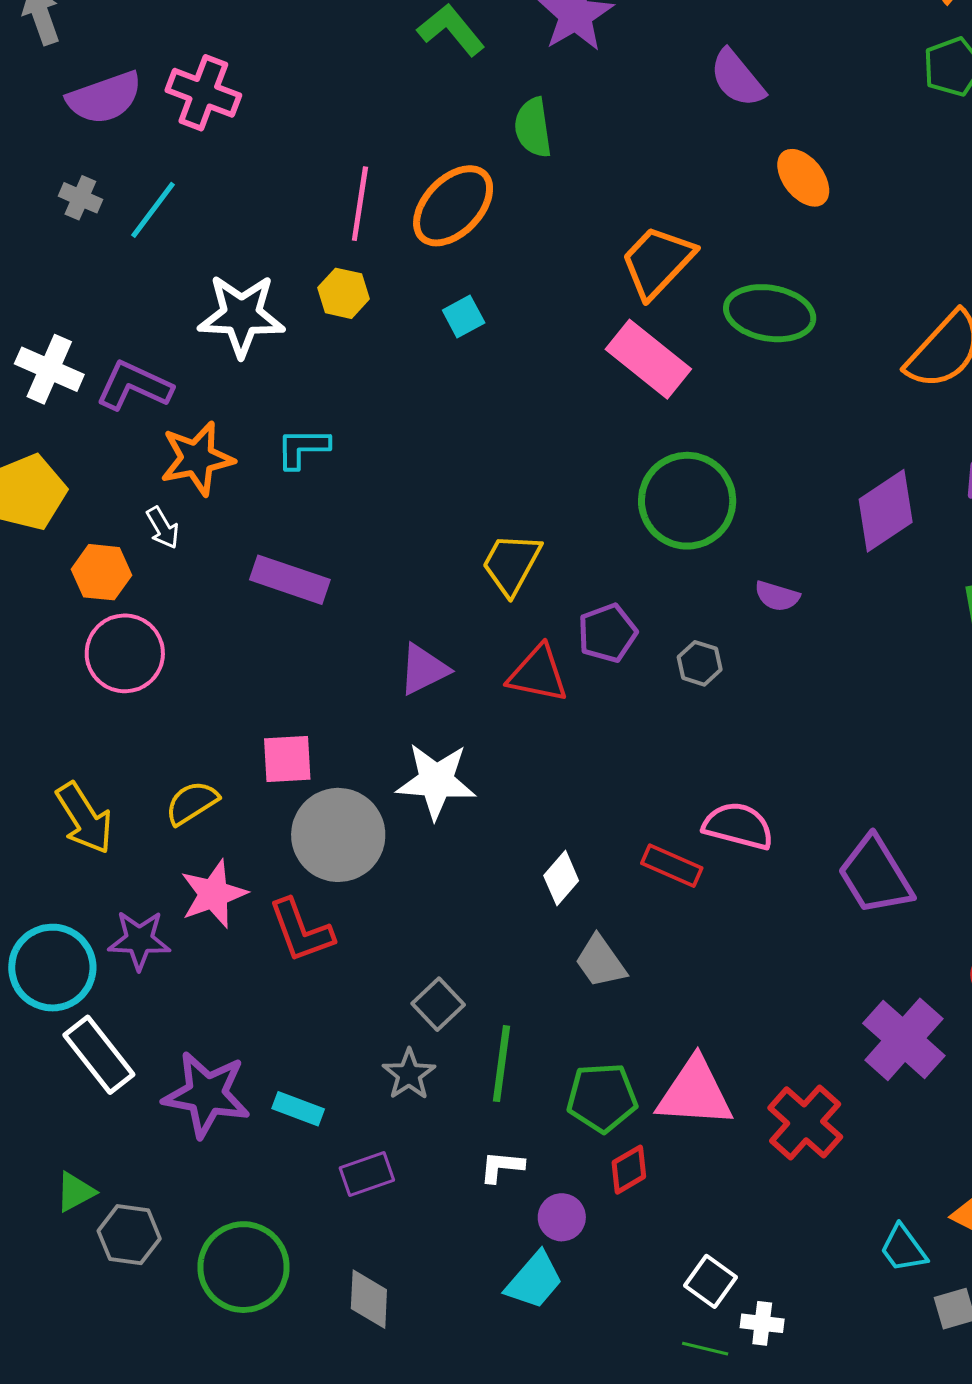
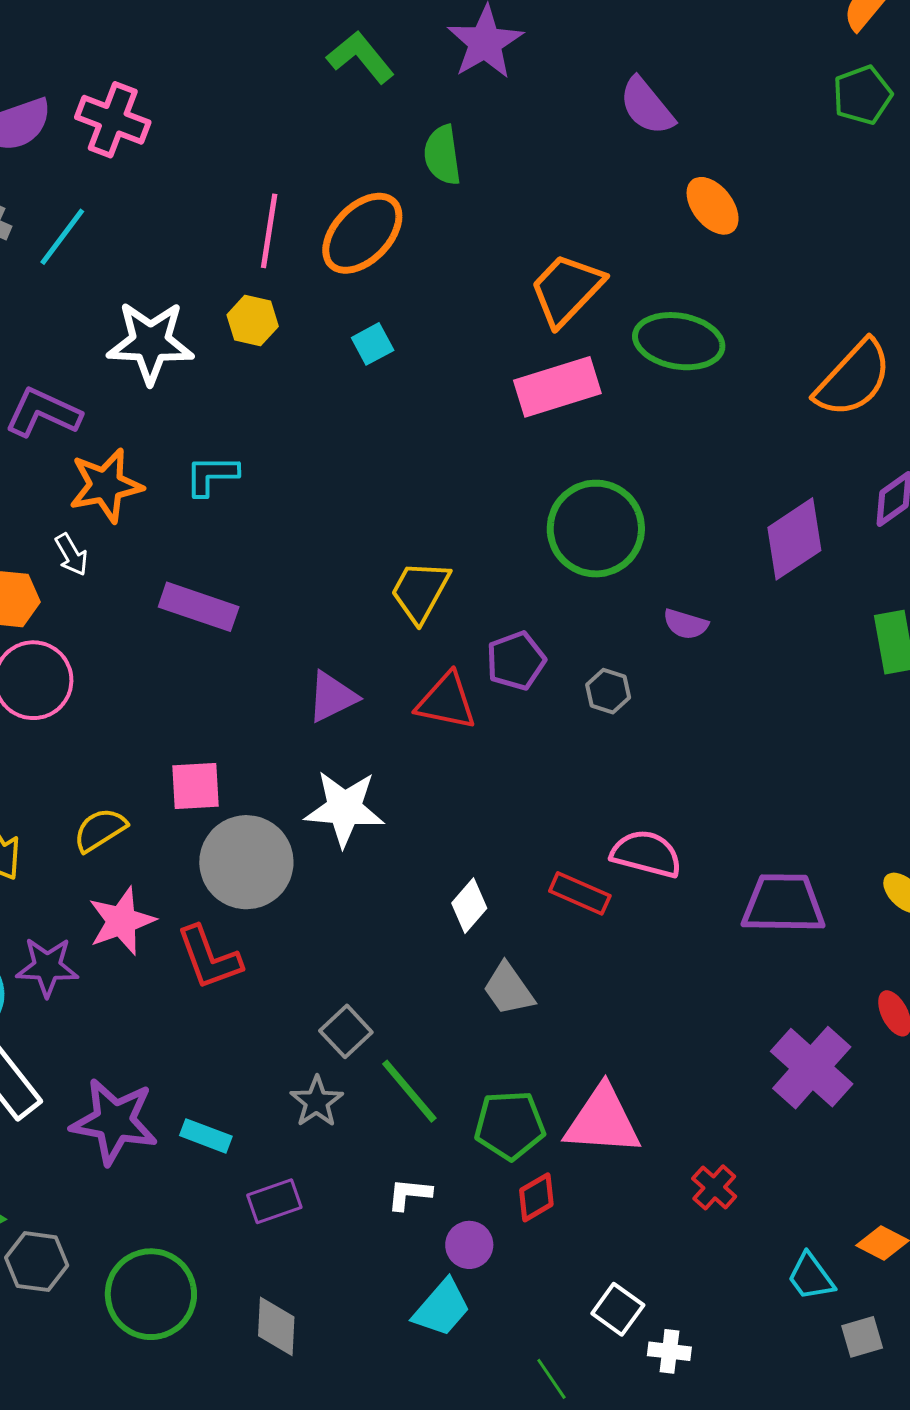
pink rectangle: (648, 359) -> (557, 387), turned -56
purple trapezoid: (875, 875) -> (783, 904), turned 122
green line: (502, 1064) -> (409, 1091), turned -48
red cross: (805, 1122) -> (714, 1187), moved, size x0.6
green line: (705, 1349) -> (551, 1379), moved, turned 42

